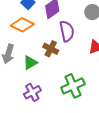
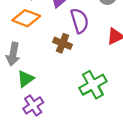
green triangle: (30, 63) -> (26, 79), moved
purple cross: (32, 92) -> (33, 105), moved

